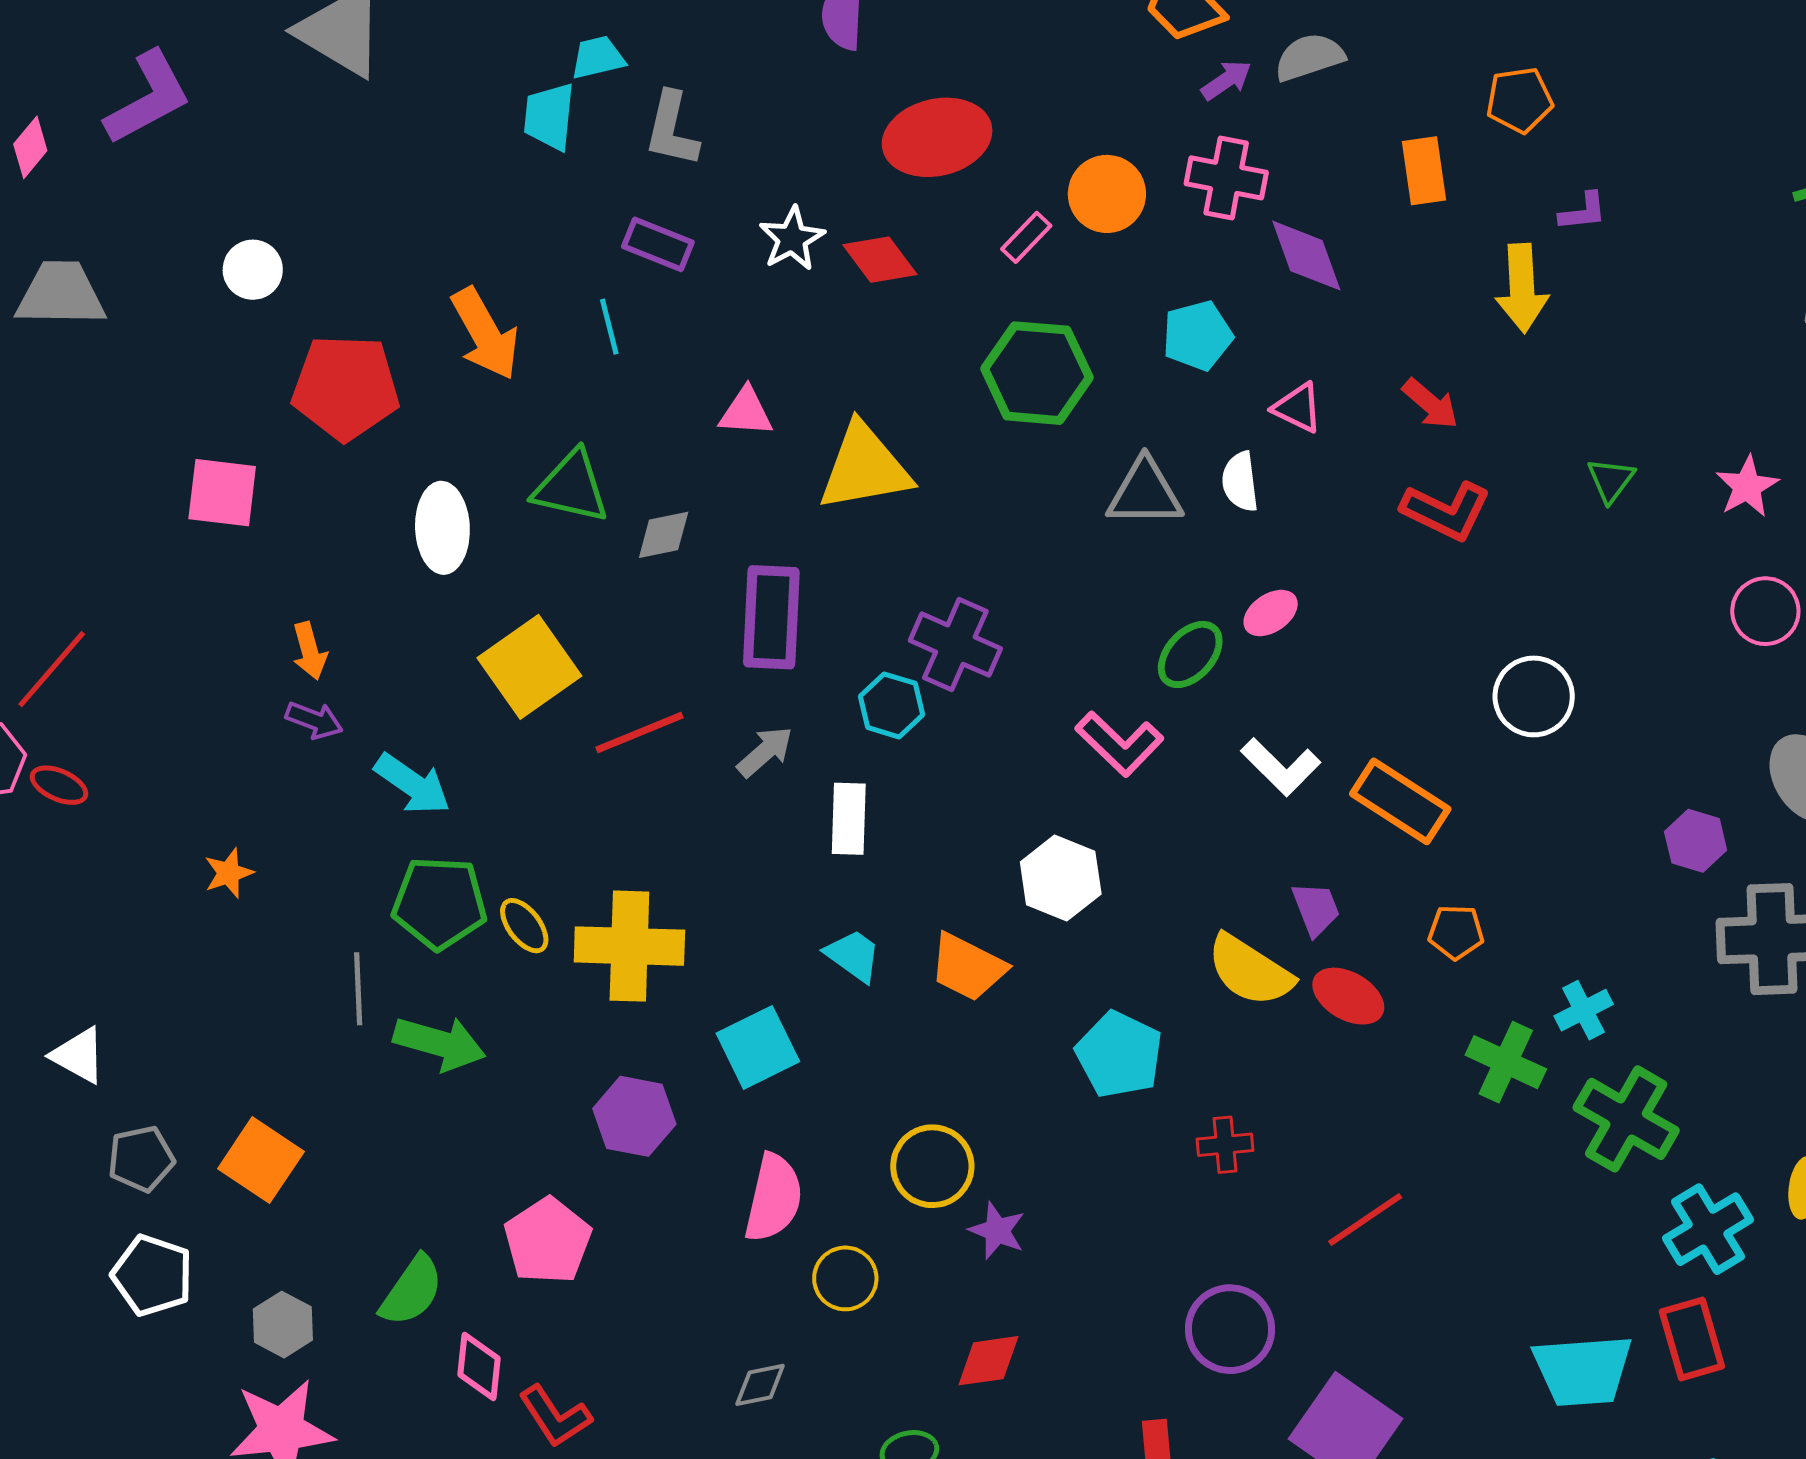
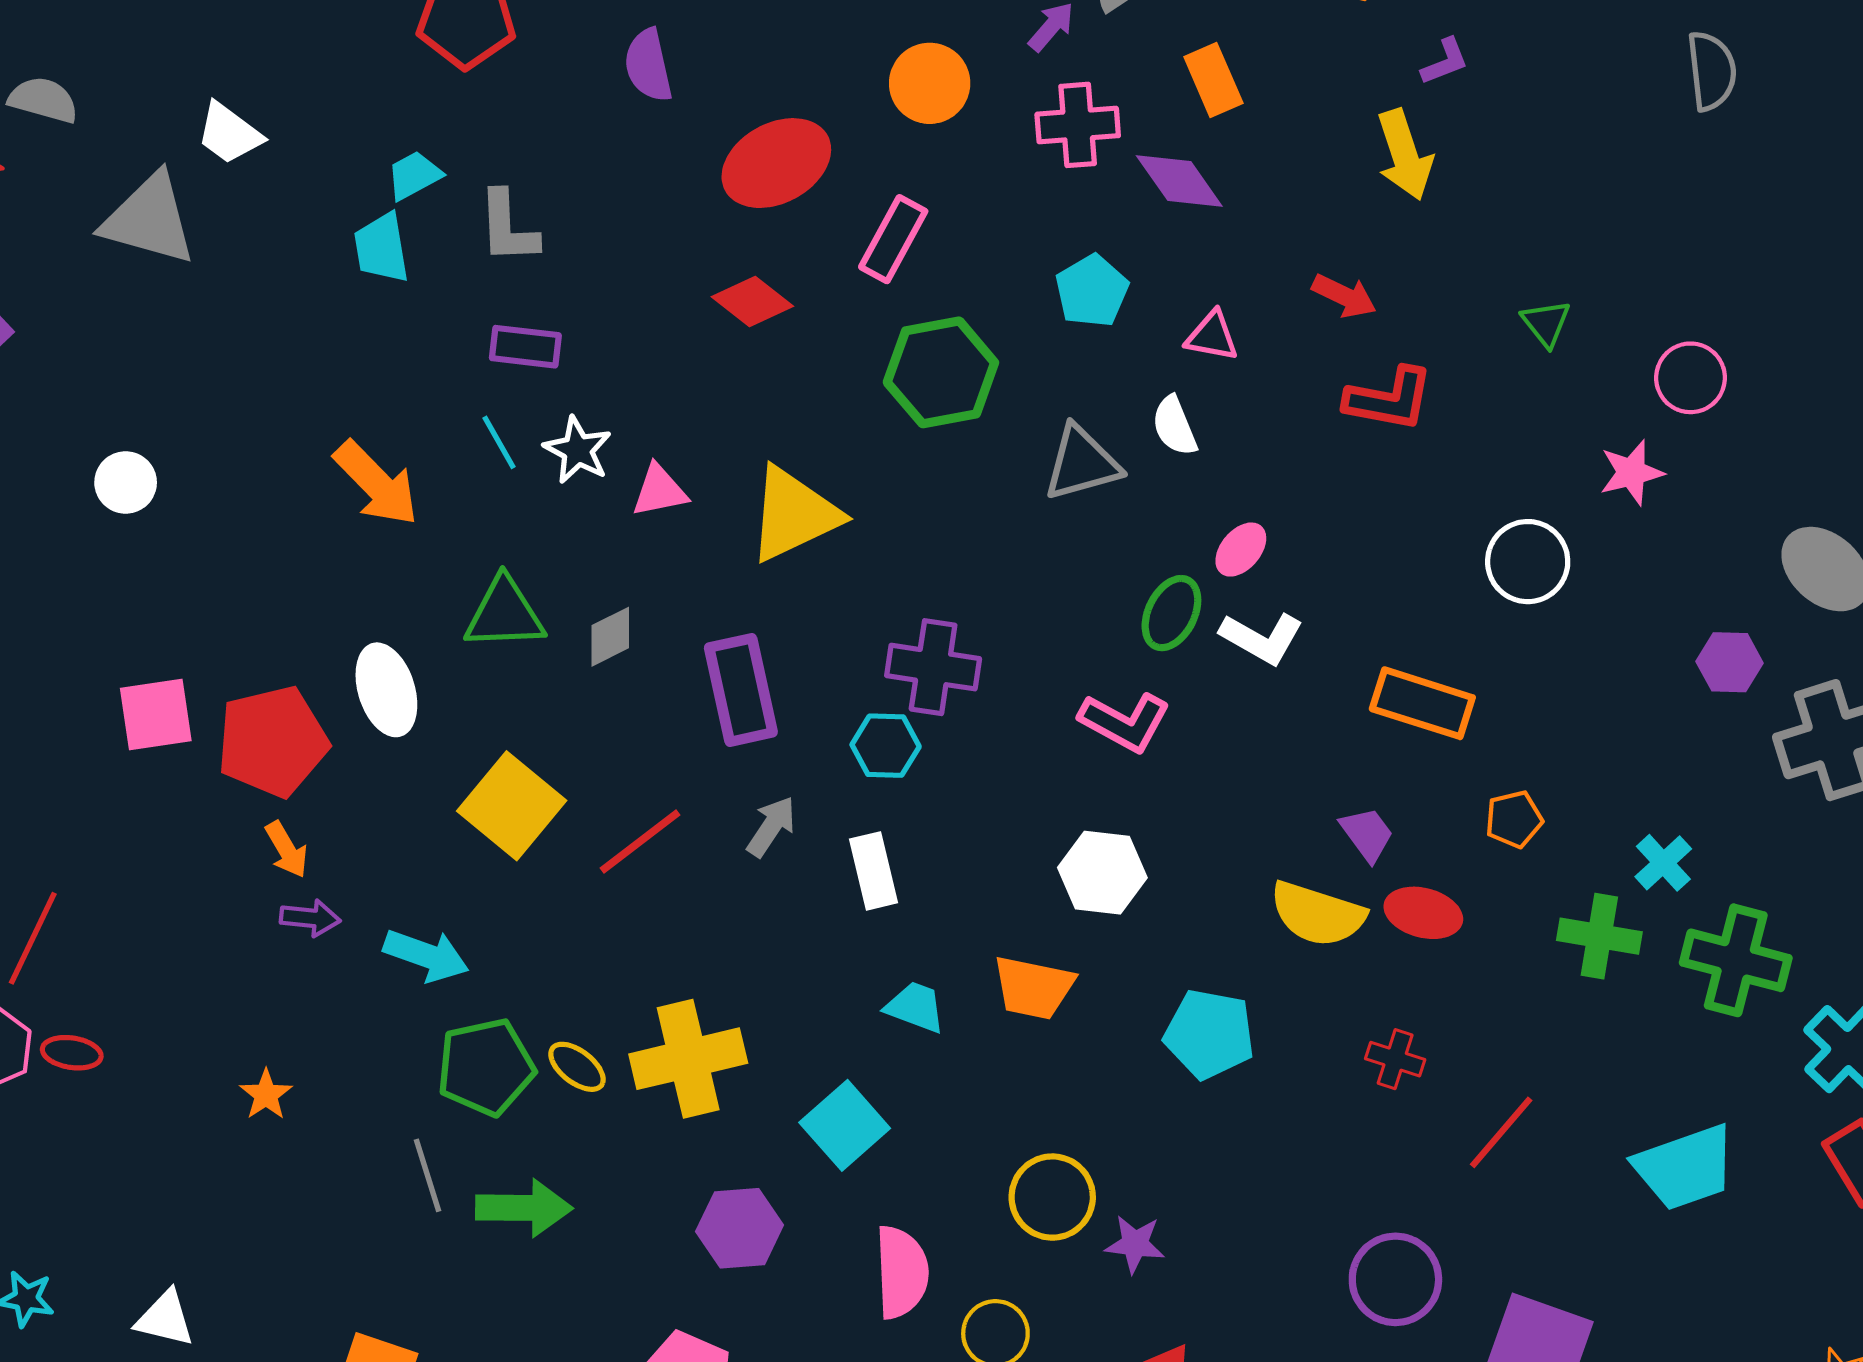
orange rectangle: (1424, 171) -> (1213, 80), moved
orange circle: (1107, 194) -> (930, 83), moved
pink rectangle: (1026, 237) -> (893, 239), size x1.5
white star: (792, 239) -> (578, 450), moved
red pentagon: (346, 387) -> (272, 741), moved
pink star: (1747, 487) -> (1631, 473), moved, turned 30
pink circle: (1765, 611) -> (1691, 378), moved
white L-shape: (1281, 767) -> (1262, 638), moved
red cross: (1225, 1145) -> (1395, 1059), moved, turned 38
cyan trapezoid: (1583, 1370) -> (1685, 1167), moved

